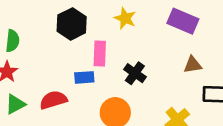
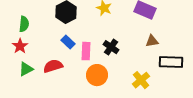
pink rectangle: (100, 54) -> (86, 51), moved
blue rectangle: (84, 77) -> (68, 42), moved, turned 48

